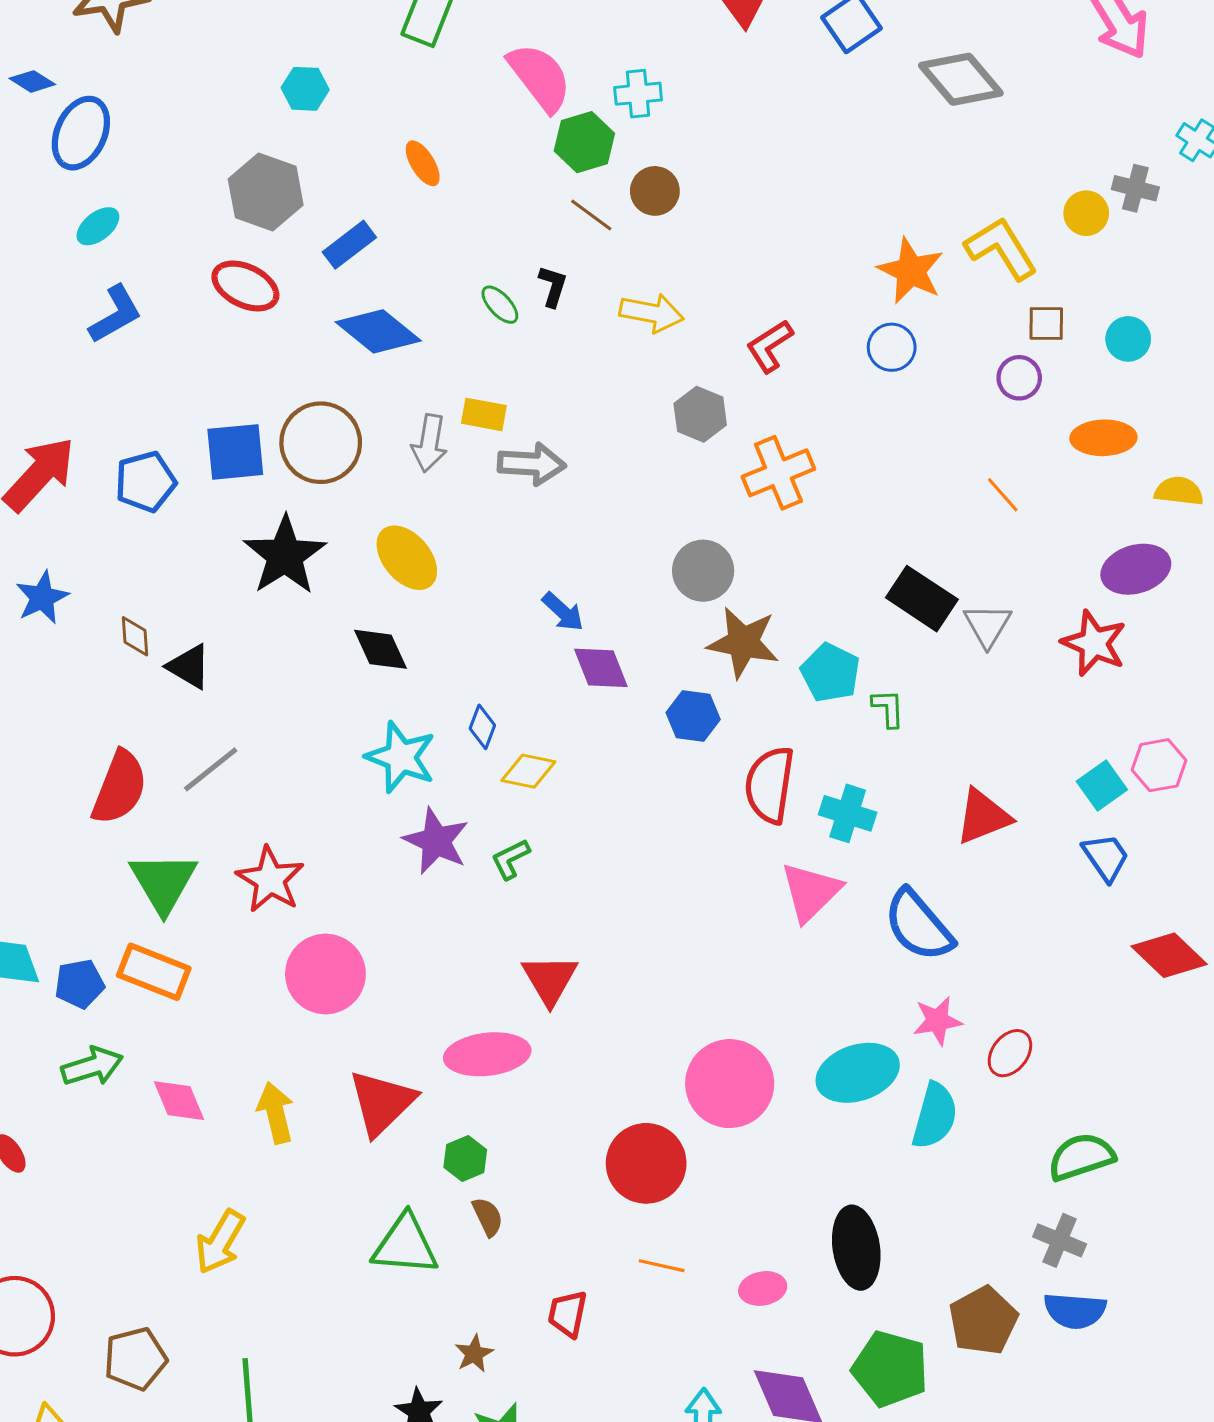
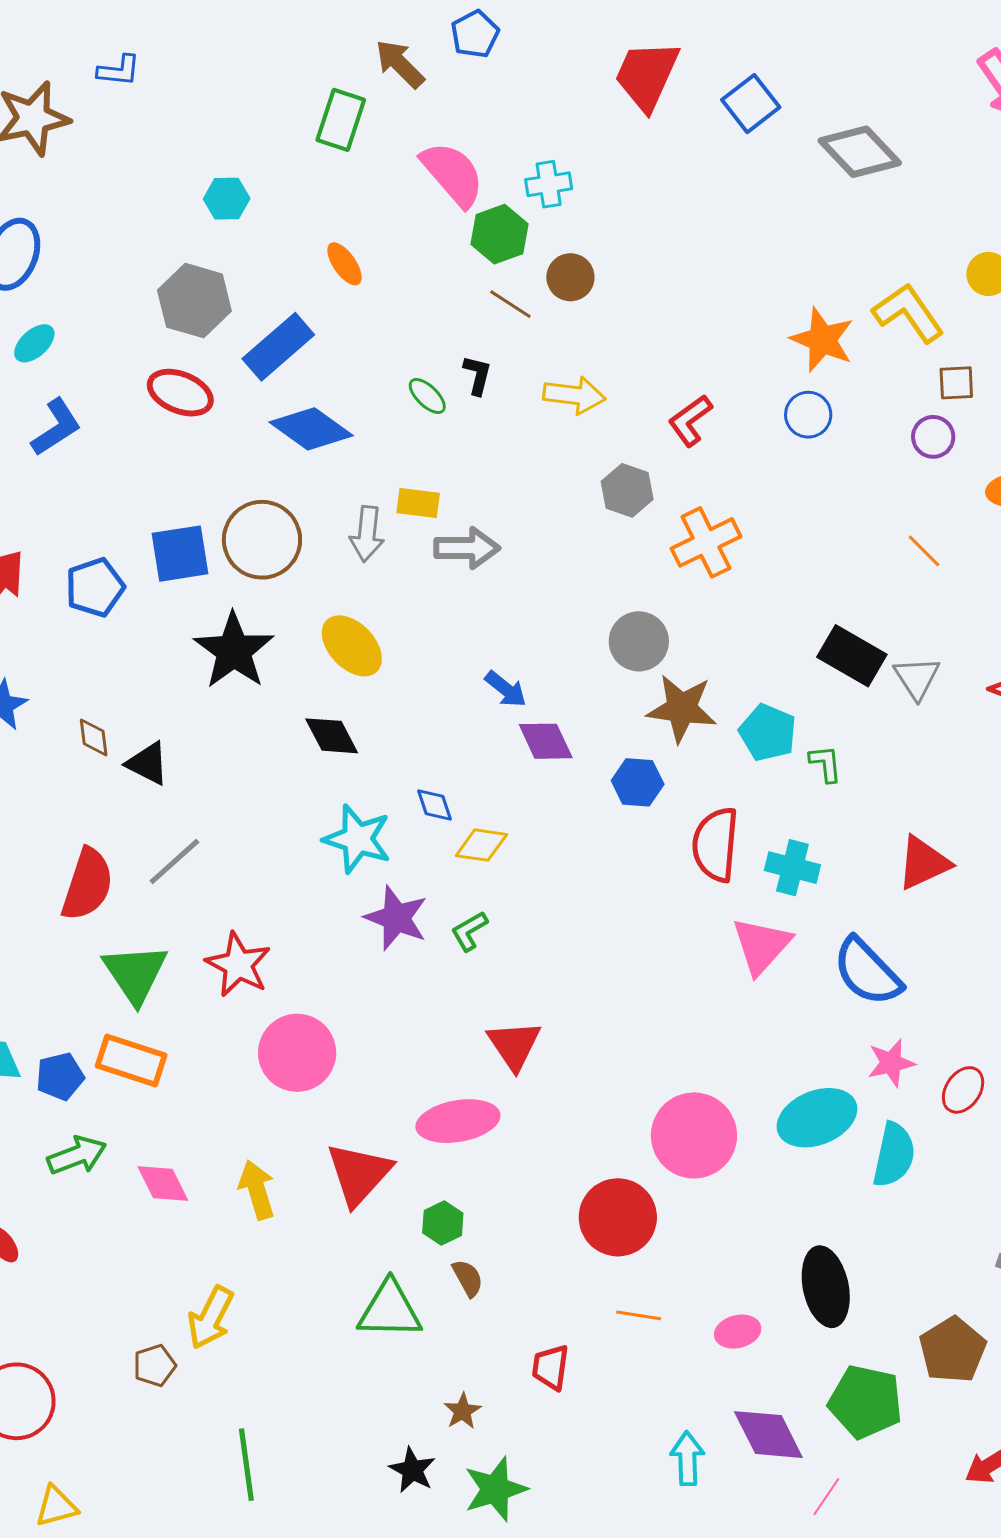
blue rectangle: (349, 245) -> (278, 347), size x1.4
blue diamond: (482, 727) -> (435, 805), turned -36
brown pentagon: (135, 1359) -> (155, 1366), moved, size x0.7

